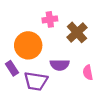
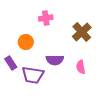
brown cross: (77, 32) -> (82, 32), moved
orange circle: (28, 45) -> (26, 42), size x0.6

